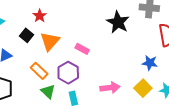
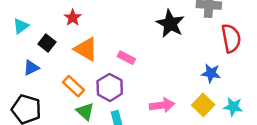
black square: (26, 35) -> (47, 43), moved
orange triangle: (50, 41) -> (86, 49), turned -40

